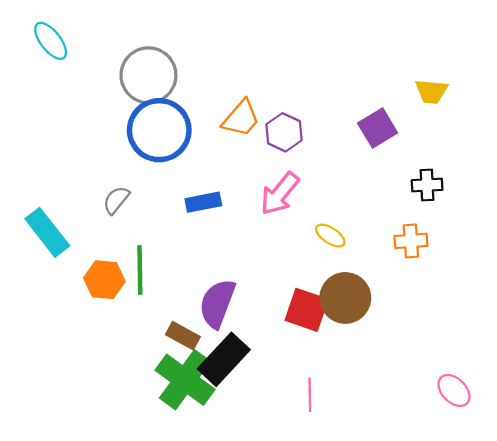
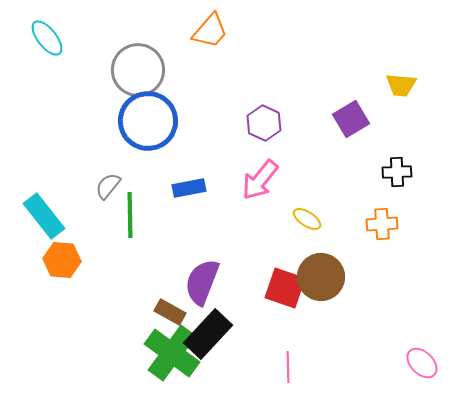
orange trapezoid: (241, 118) -> (210, 31), moved
green line: (140, 270) -> (130, 215), moved
orange hexagon: (104, 280) -> (62, 260), moved

